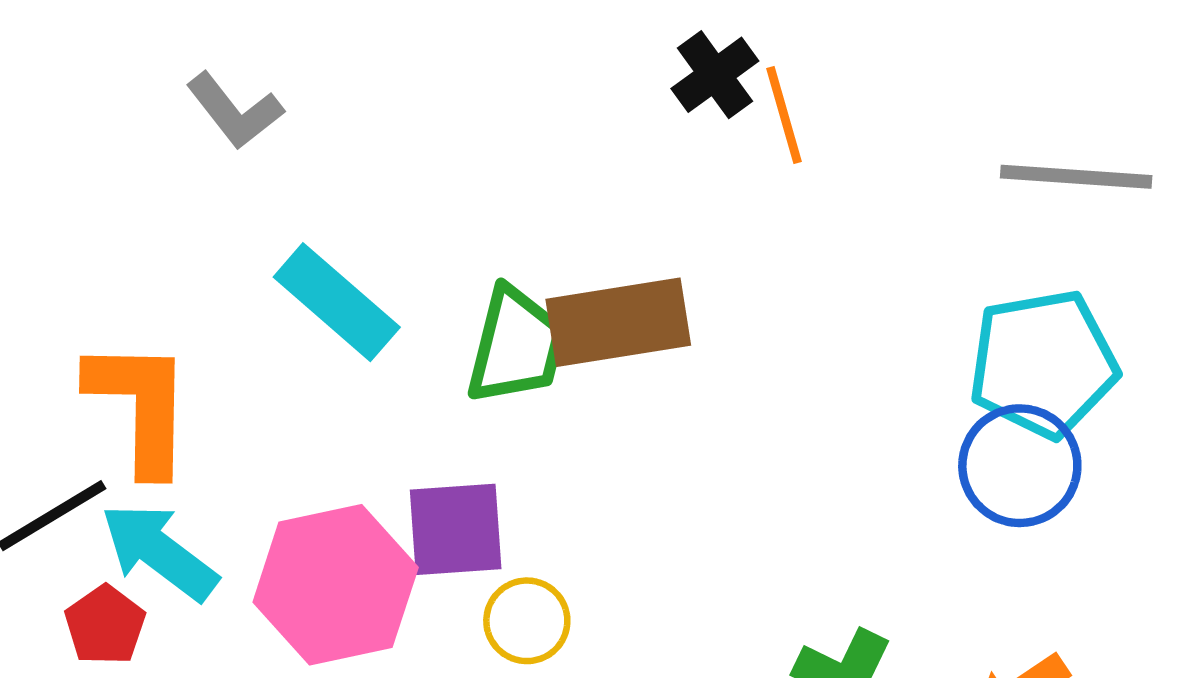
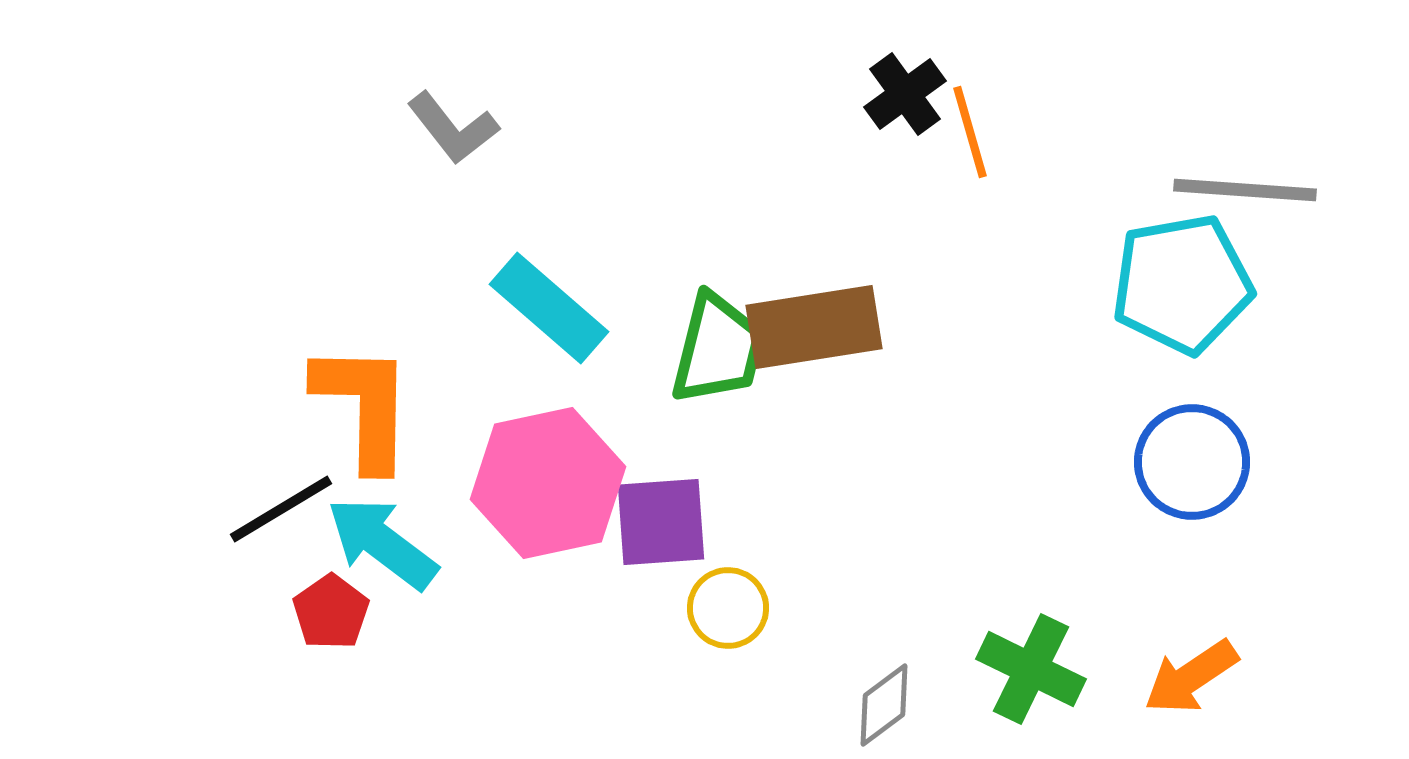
cyan pentagon: (1043, 364) -> (1182, 284), moved
pink hexagon: (336, 585) -> (548, 483), moved

